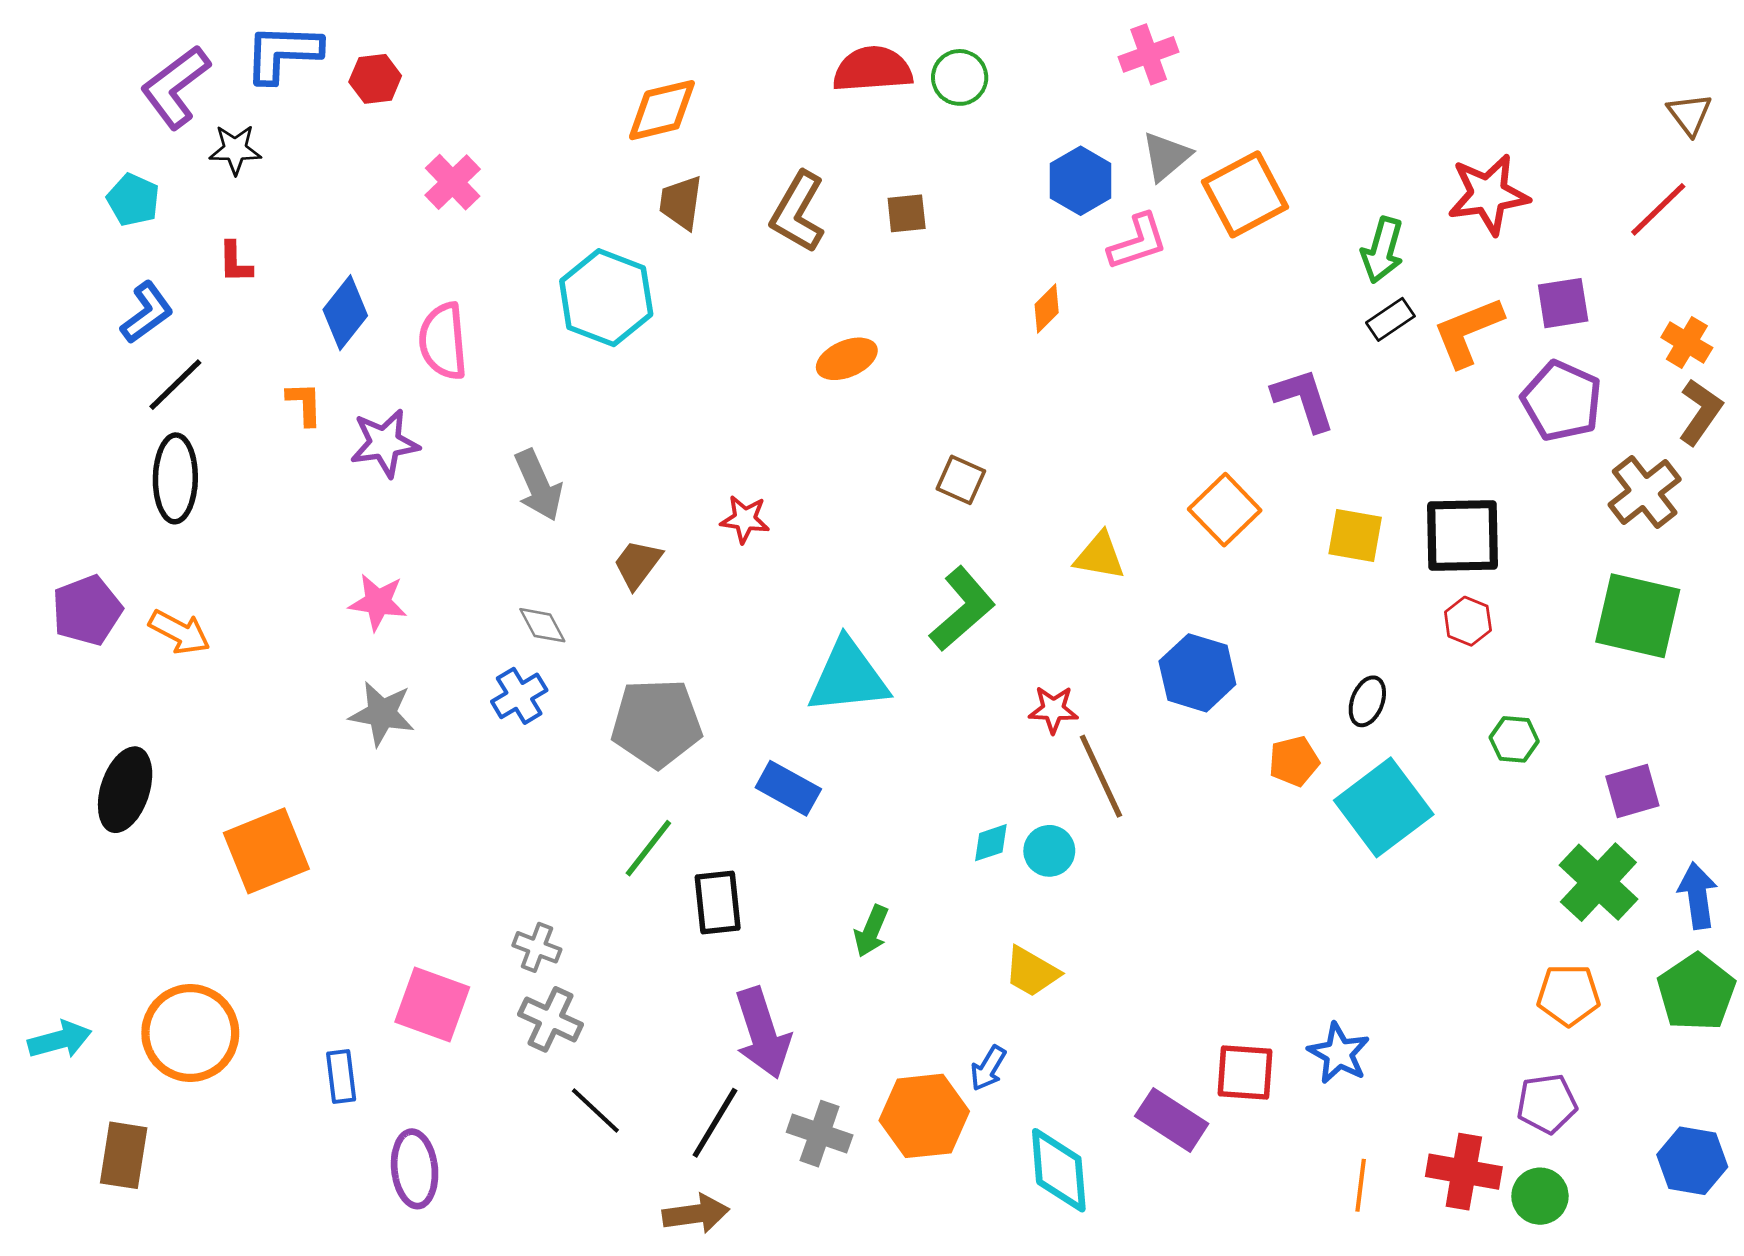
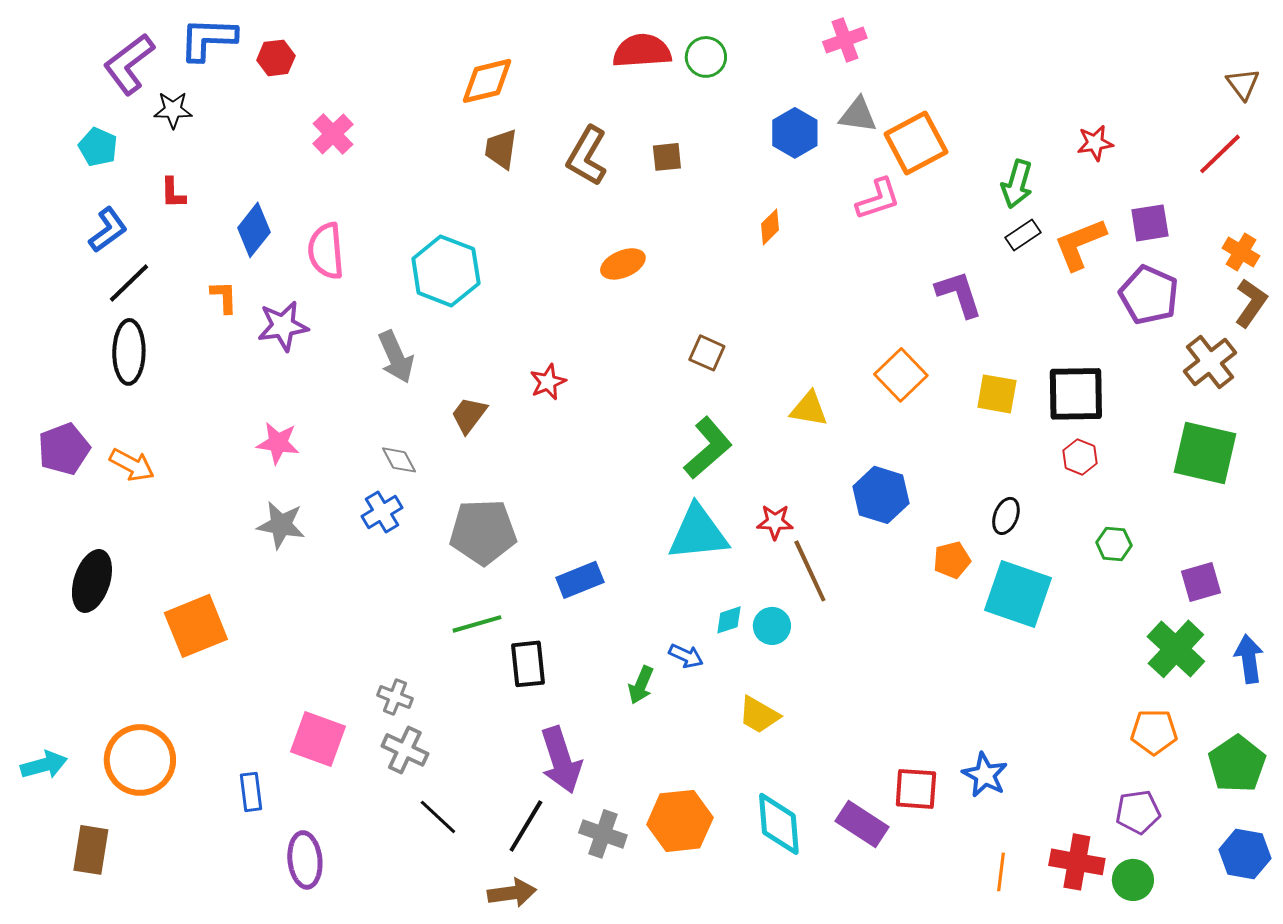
gray triangle: (1166, 156) -> (858, 115), turned 48
red star: (1488, 194) -> (1095, 143), size x0.6
pink L-shape: (1138, 242) -> (878, 199), moved
cyan hexagon: (606, 298) -> (446, 271), moved
red star: (745, 519) -> (548, 382), turned -30
cyan triangle: (848, 677) -> (698, 533), moved
blue rectangle: (788, 788) -> (580, 580), turned -51
cyan square: (1384, 807) -> (1018, 594), turned -34
green line: (648, 848) -> (477, 624), turned 36
green pentagon: (1696, 992) -> (1237, 764), moved
blue arrow: (988, 1068) -> (686, 656), moved, turned -96
cyan diamond: (1059, 1170) -> (779, 824), moved

